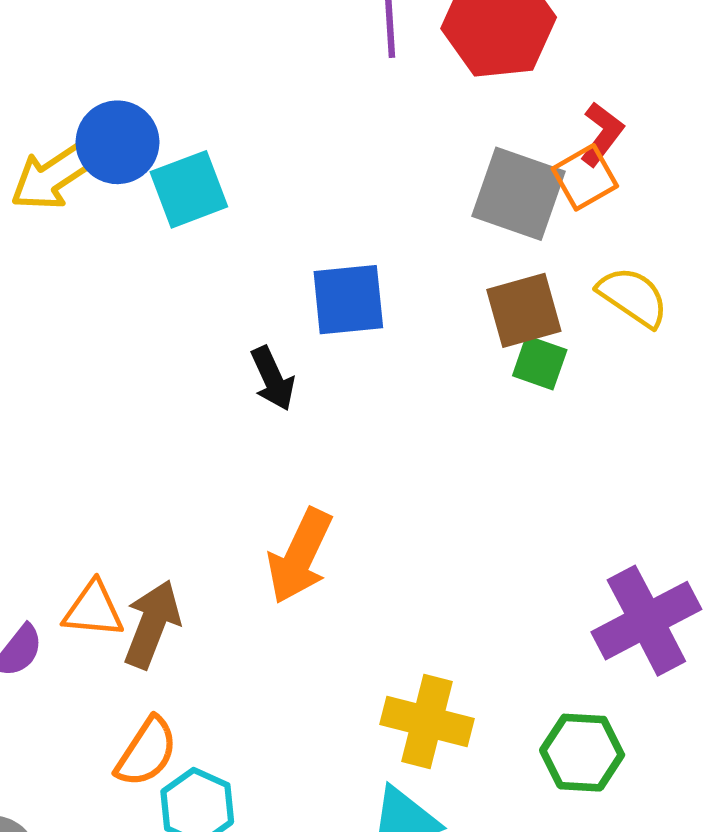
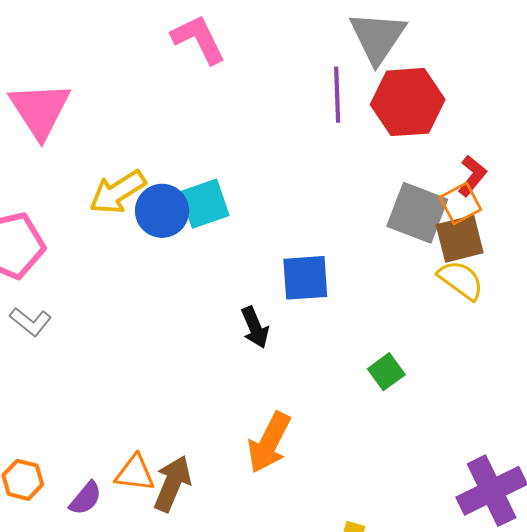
blue circle: (117, 142) -> (162, 211), moved
yellow semicircle: (633, 297) -> (461, 280), moved
brown square: (524, 310) -> (460, 239), moved
green square: (540, 363) -> (386, 372), moved, turned 33

